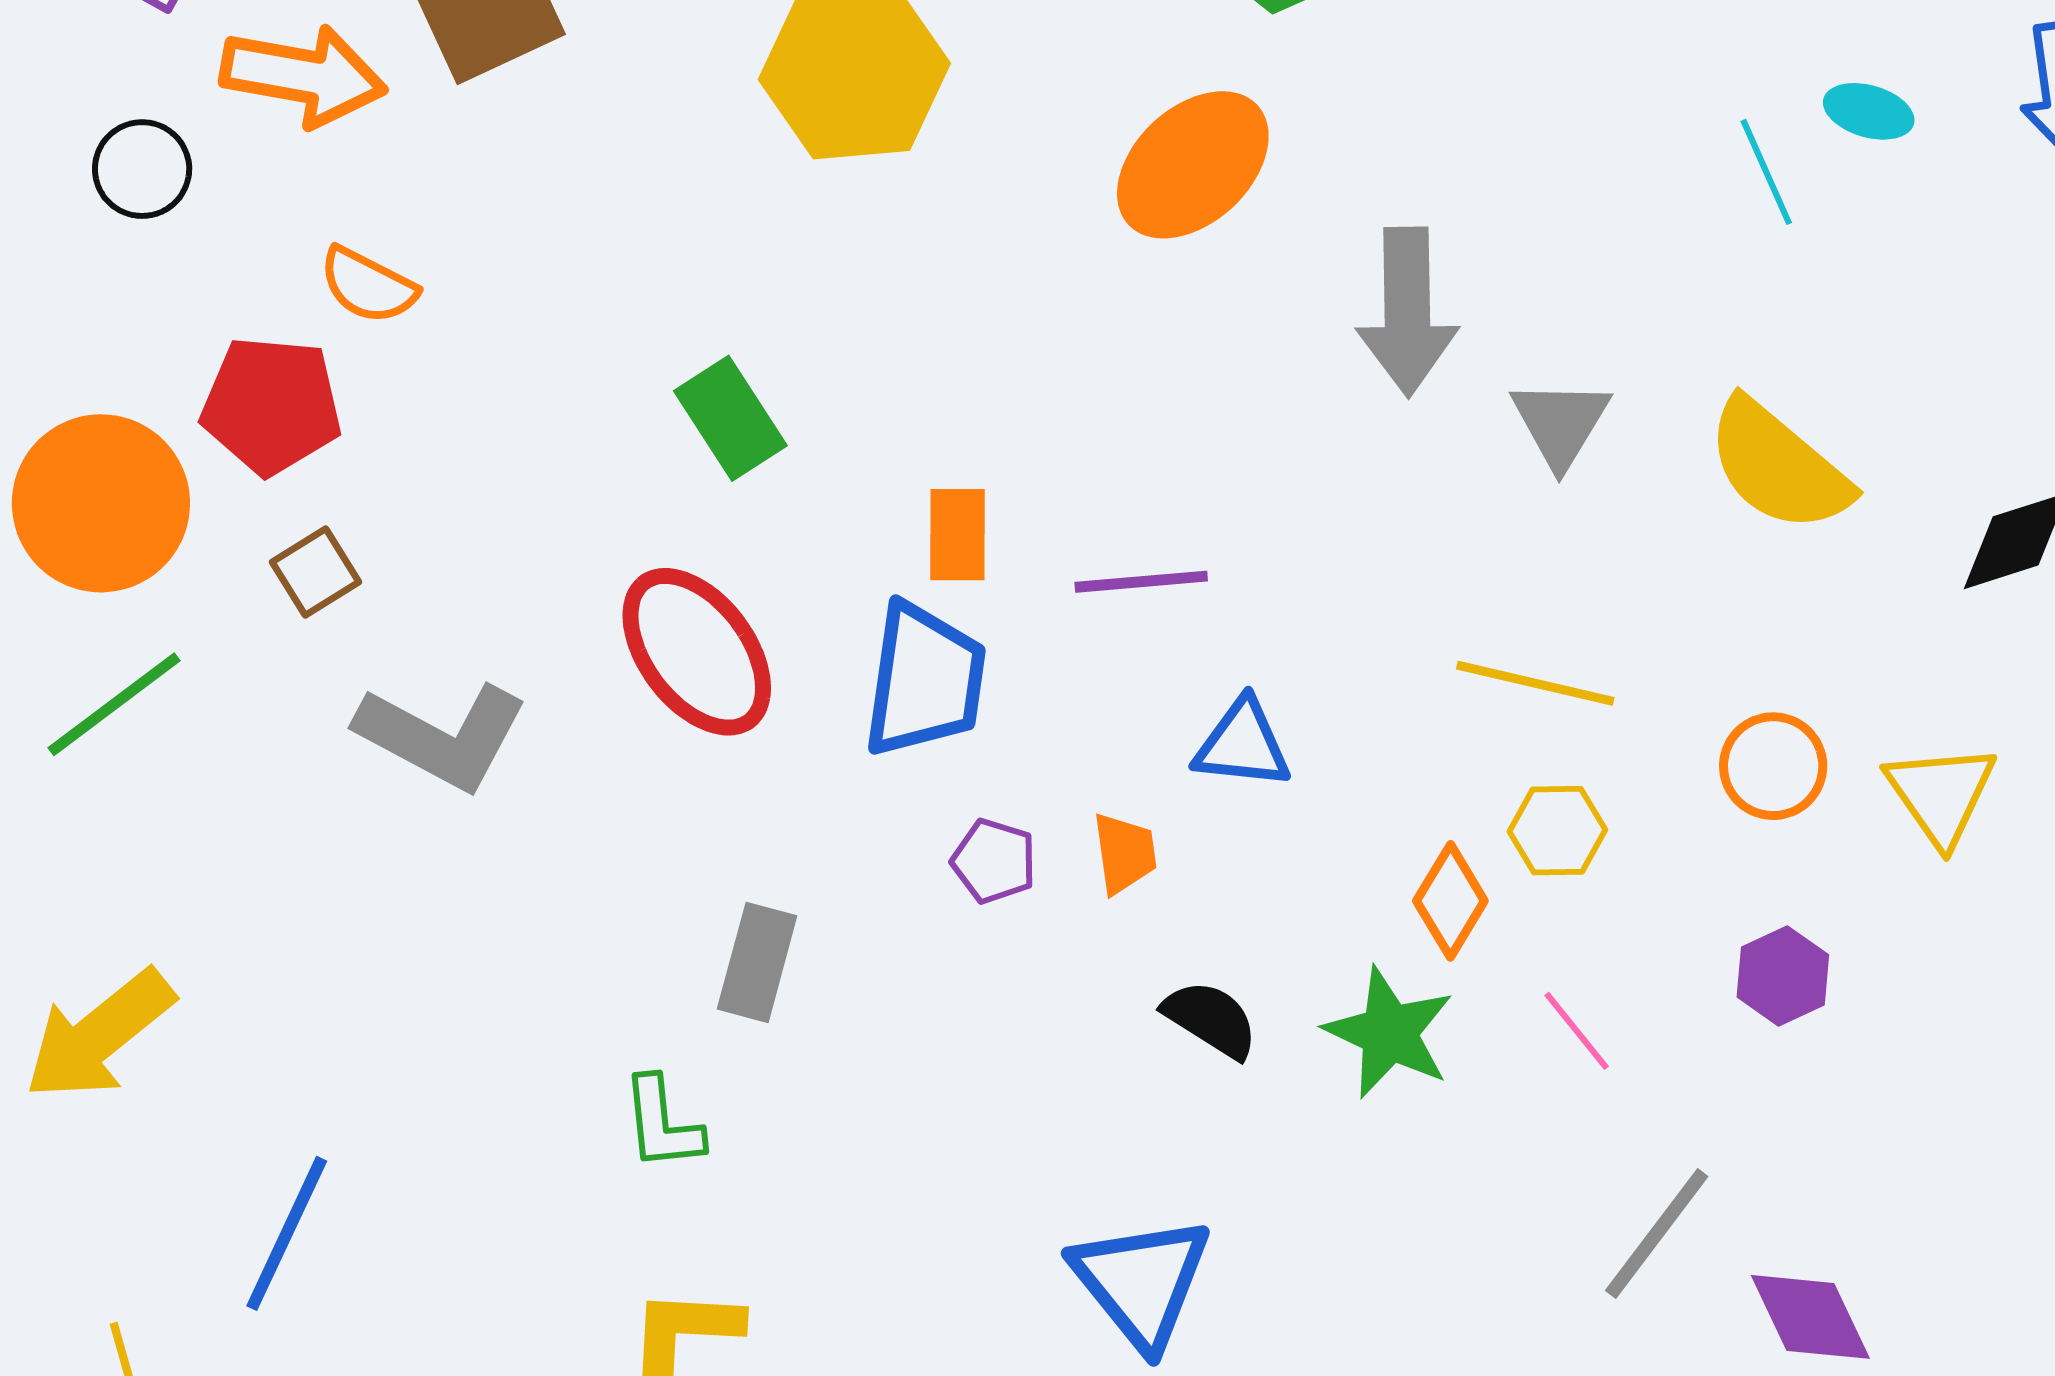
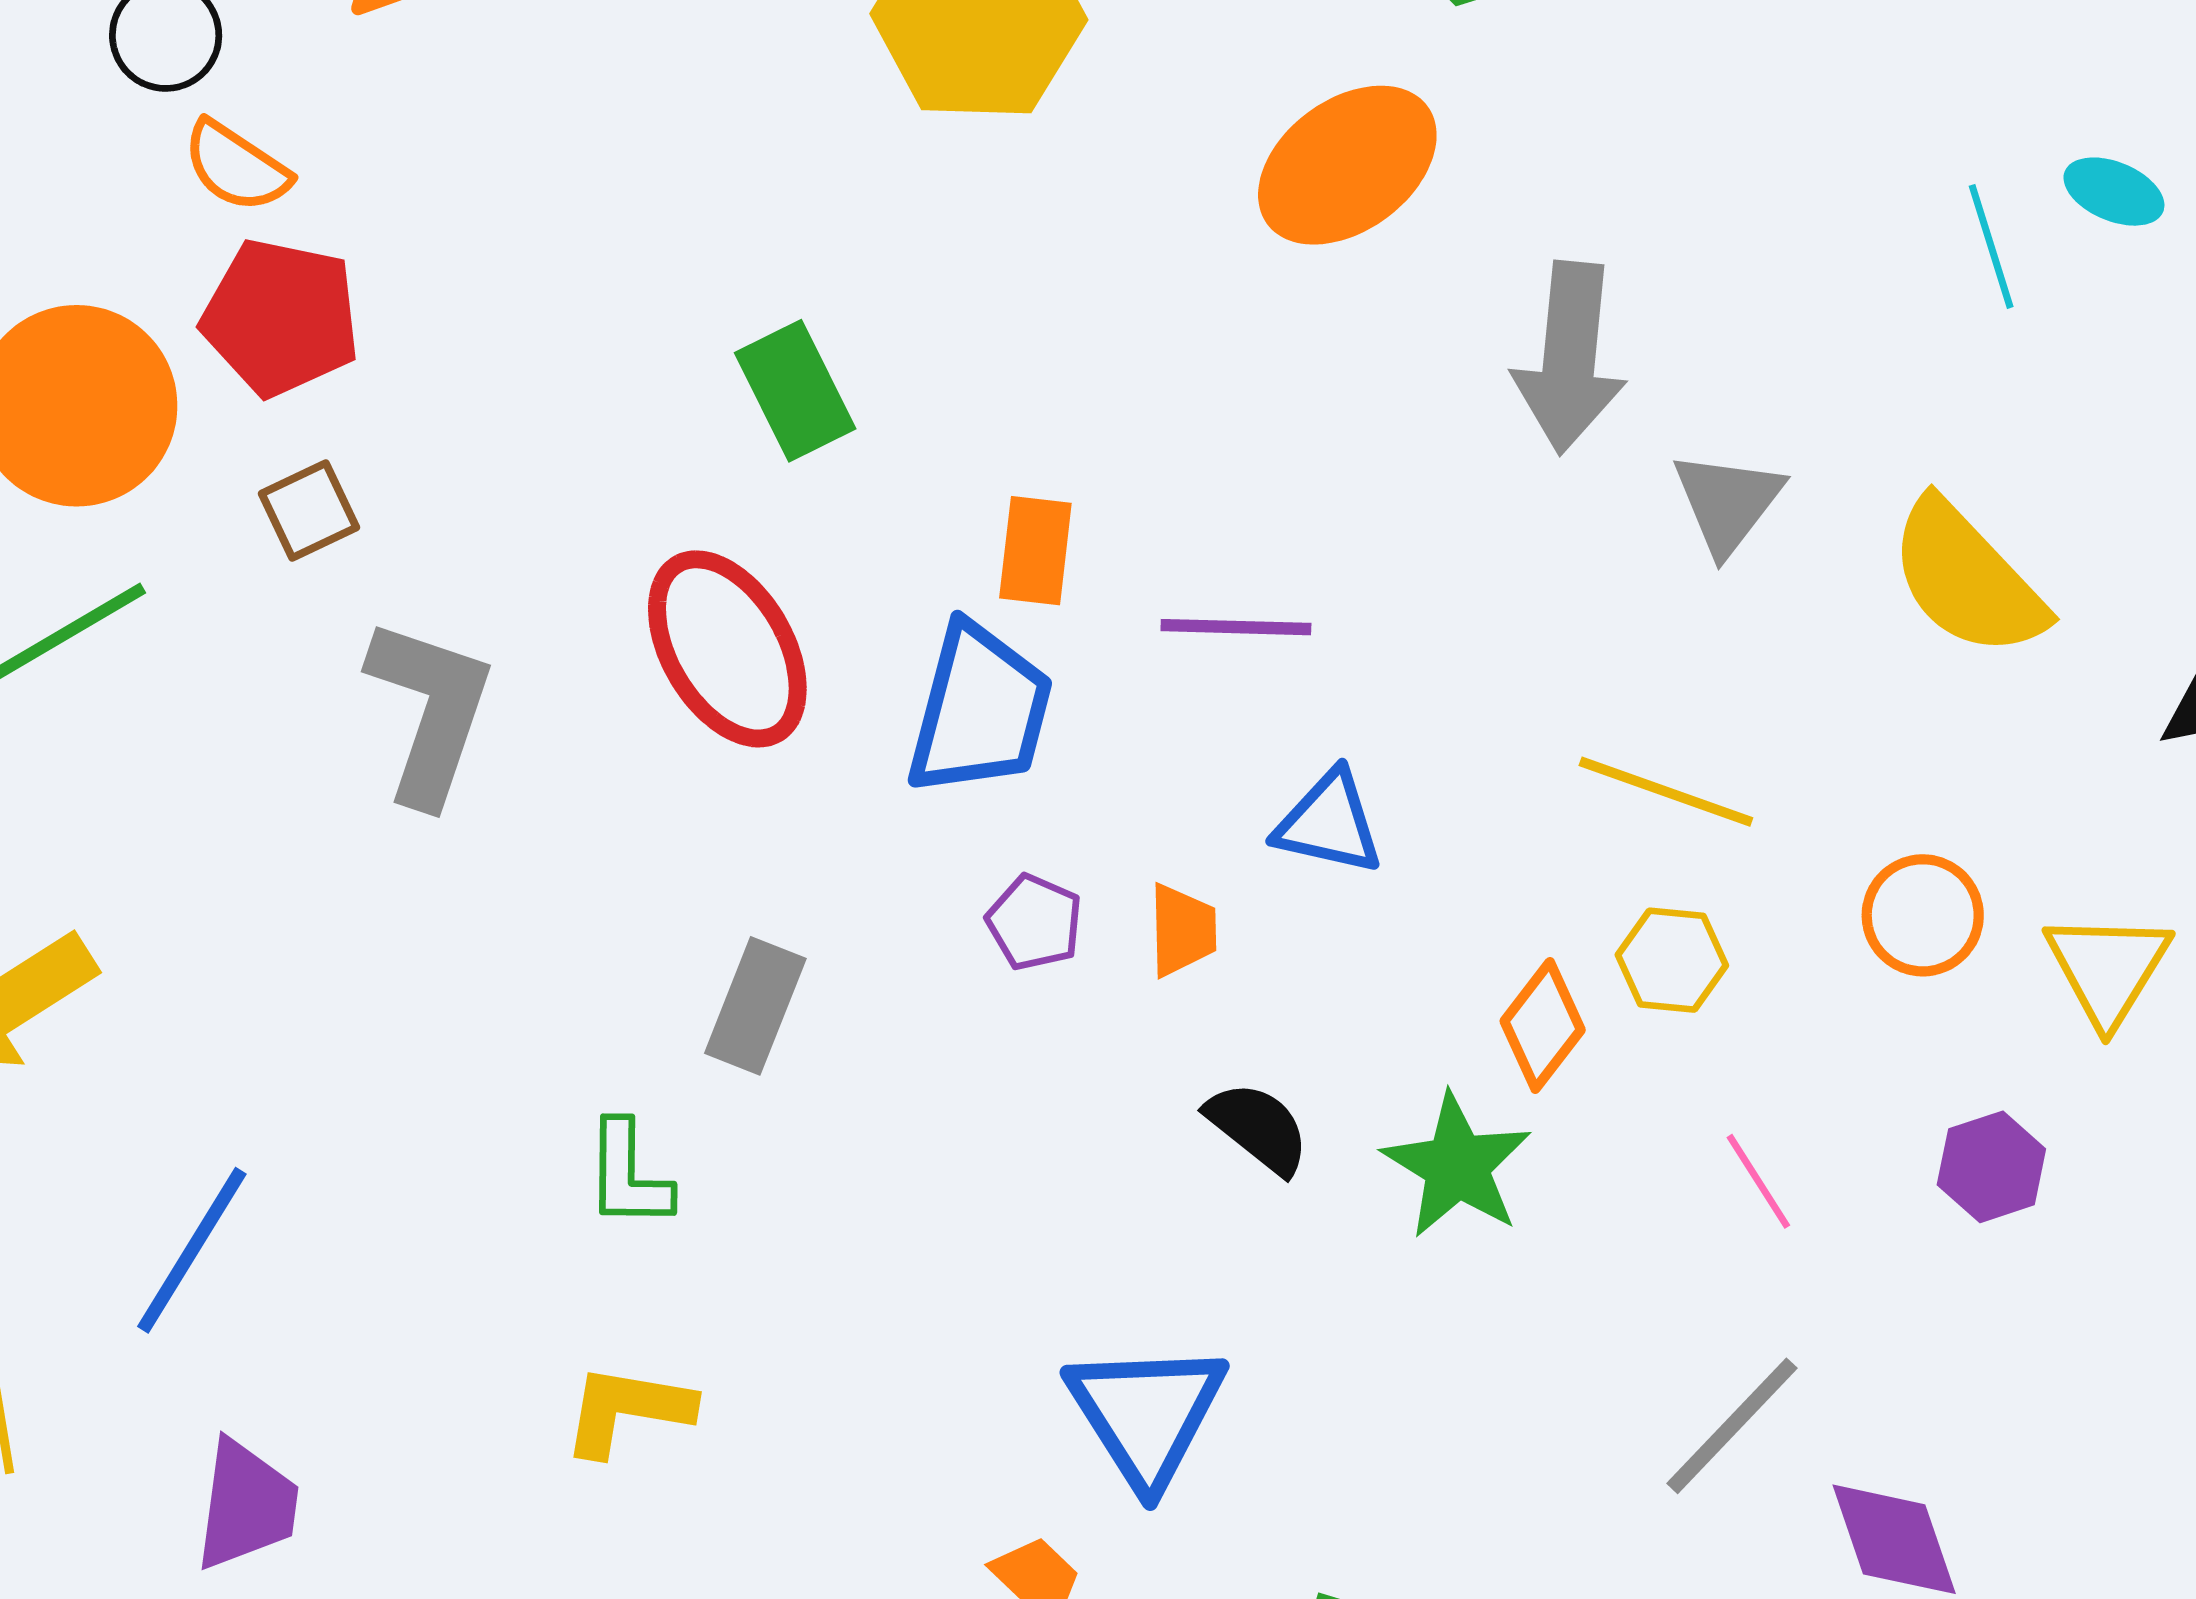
orange semicircle: (368, 285) -> (236, 167), moved
gray L-shape: (442, 736) -> (430, 711), turned -106
purple hexagon: (1783, 976) -> (1991, 1167), moved
pink line: (1577, 1031) -> (1758, 1181), moved

